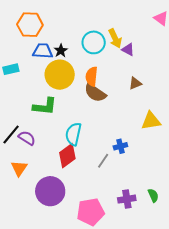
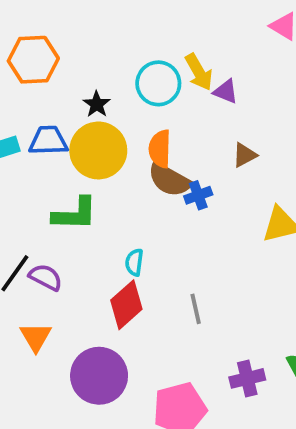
blue trapezoid: (43, 51) -> (48, 141), moved
cyan semicircle: (73, 134) -> (134, 262), size x0.6
blue cross: (120, 146) -> (198, 195), moved
gray line: (103, 161) -> (196, 309), turned -42

